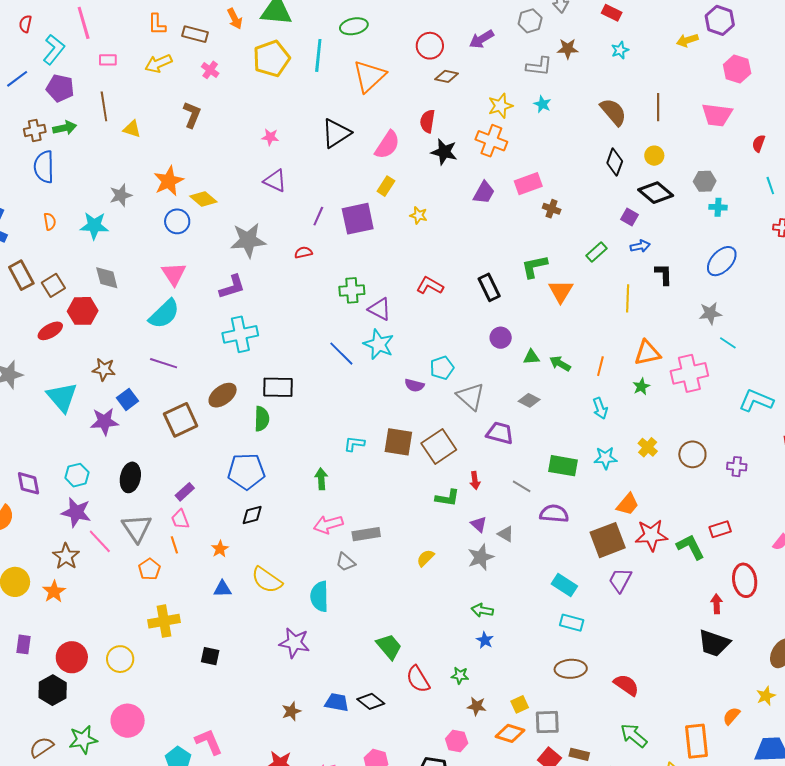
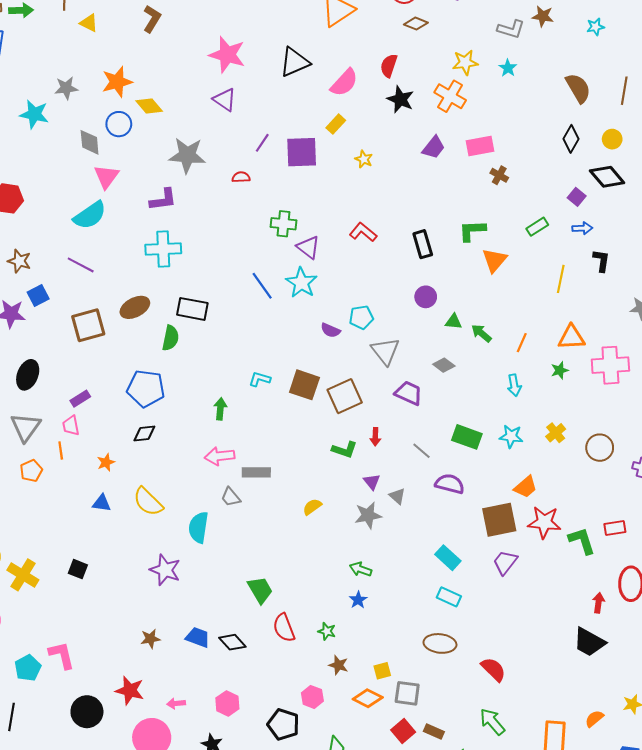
pink star: (270, 137) -> (227, 55), size x2.0
gray diamond: (107, 278) -> (90, 142), moved
yellow cross: (164, 621) -> (23, 575), moved, turned 32

